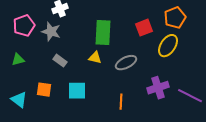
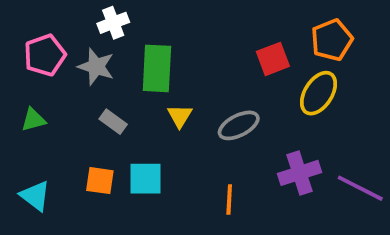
green rectangle: (103, 33) -> (157, 68), moved
yellow triangle: (95, 58) -> (180, 116), turned 48
orange square: (44, 90) -> (100, 181), moved

